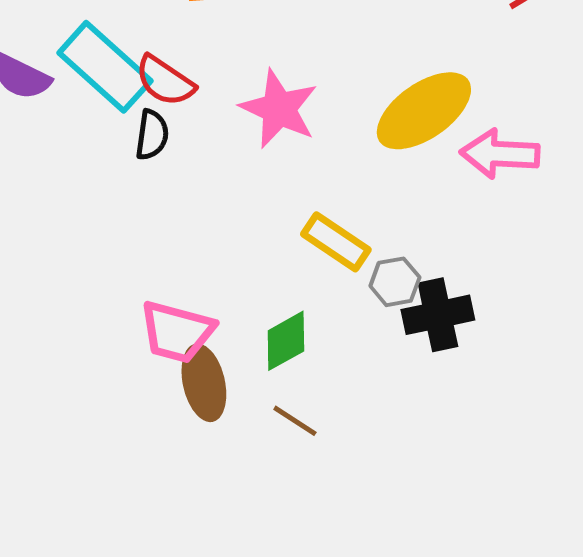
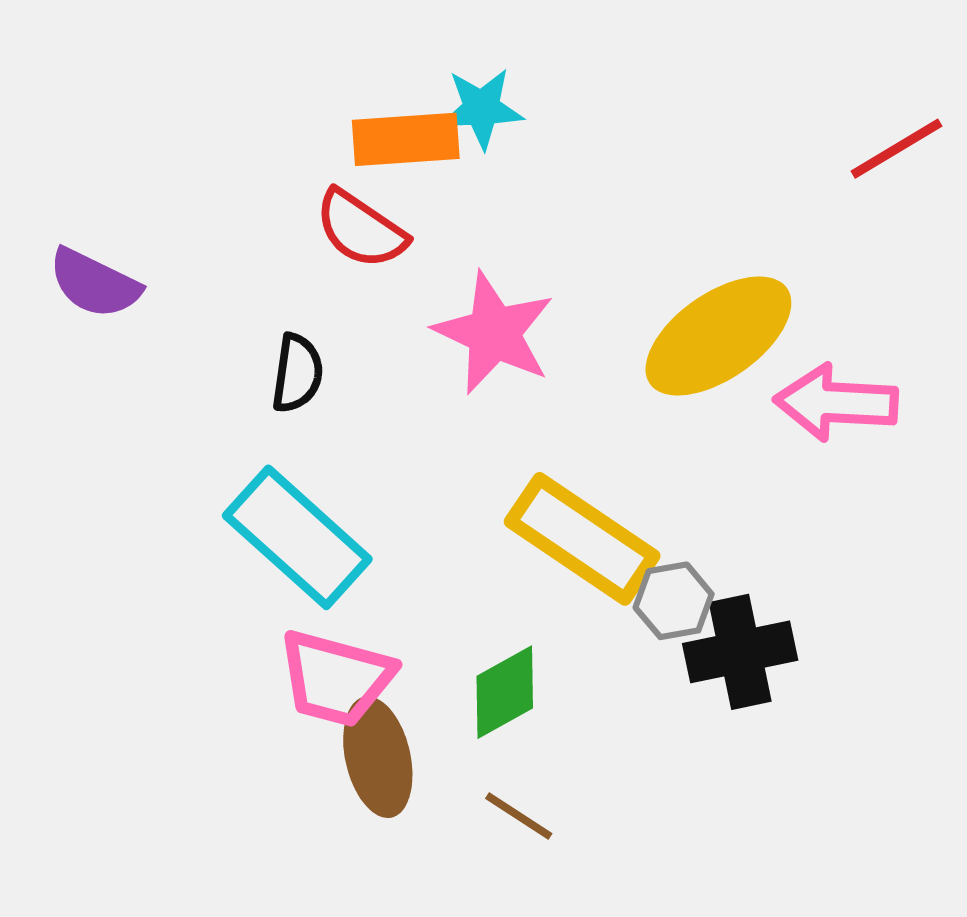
cyan rectangle: (105, 67) -> (297, 537), moved
red semicircle: (165, 81) -> (361, 229), moved
yellow rectangle: (336, 242) -> (582, 539), size x1.4

